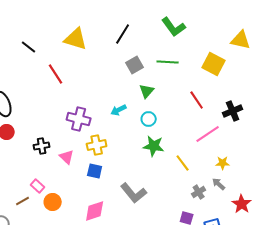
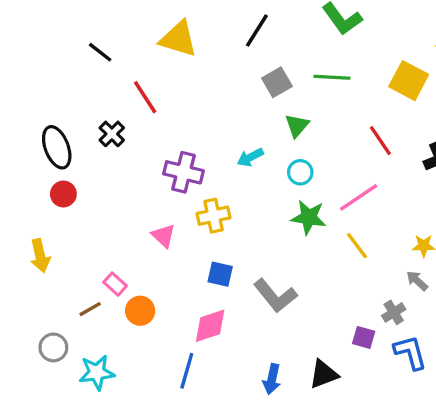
pink line: (208, 134) -> (359, 197), moved
black cross: (42, 146) -> (112, 134), moved, turned -35
blue square: (95, 171) -> (220, 274), moved
gray cross: (199, 192) -> (394, 312), moved

